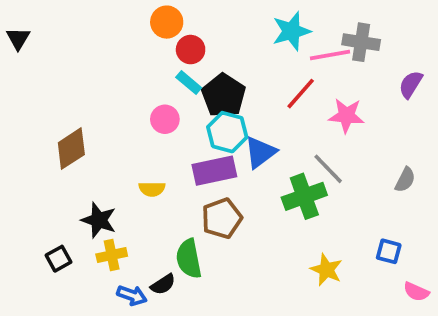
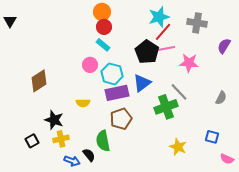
orange circle: (167, 22) -> (102, 12), moved
pink line: (330, 55) -> (164, 49), moved
red line: (301, 94) -> (163, 32), moved
black pentagon: (224, 95) -> (147, 52), moved
cyan hexagon: (227, 132) -> (112, 74), moved
black semicircle: (163, 284) -> (89, 155), turned -96

